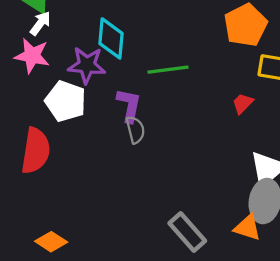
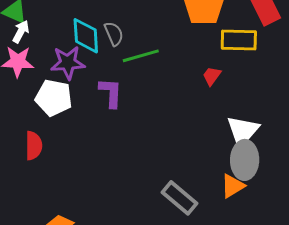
gray semicircle: (135, 130) -> (114, 34), moved
red semicircle: (36, 151) -> (34, 146), size x0.7
orange triangle: (248, 228) -> (233, 186), turned -40

